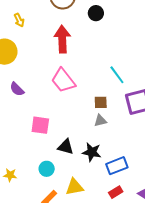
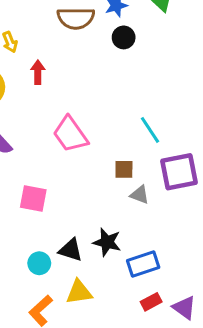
red arrow: (62, 39) -> (38, 72), moved, size x0.6
gray triangle: (100, 121) -> (140, 195), moved, turned 32
black triangle: (66, 147) -> (71, 250), moved
red rectangle: (116, 192) -> (151, 302), moved

